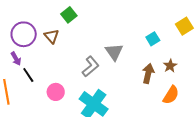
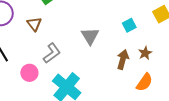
brown triangle: (51, 36) -> (34, 24), moved
gray L-shape: (91, 66) -> (52, 53), moved

